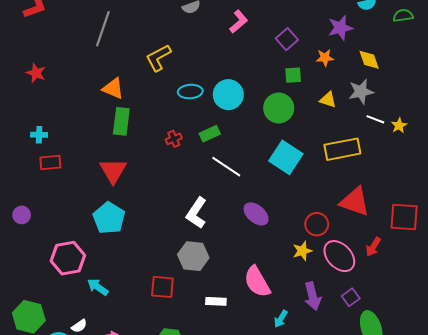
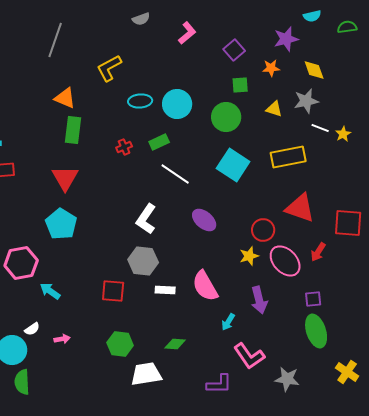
purple square: (351, 297) -> (313, 299), moved, turned 30
white rectangle: (216, 301) -> (165, 290), moved

